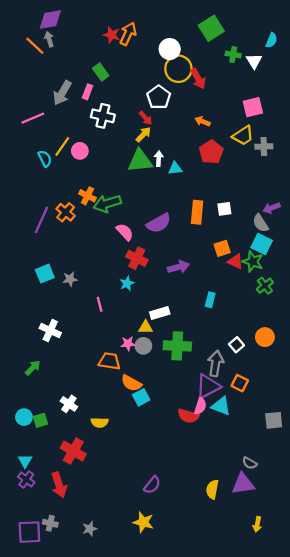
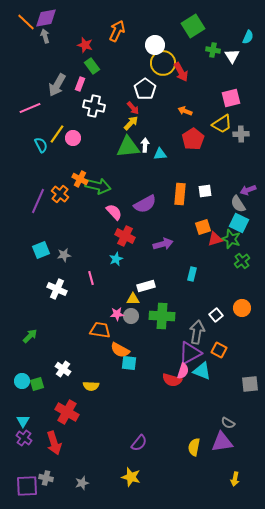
red star: (112, 35) -> (85, 45), moved
orange line: (35, 46) -> (26, 22), moved
green arrow: (107, 203) -> (98, 186), turned -150
red triangle: (235, 262) -> (215, 239), turned -42
white cross: (50, 331) -> (57, 289), moved
cyan square: (141, 397) -> (129, 363), turned 35

